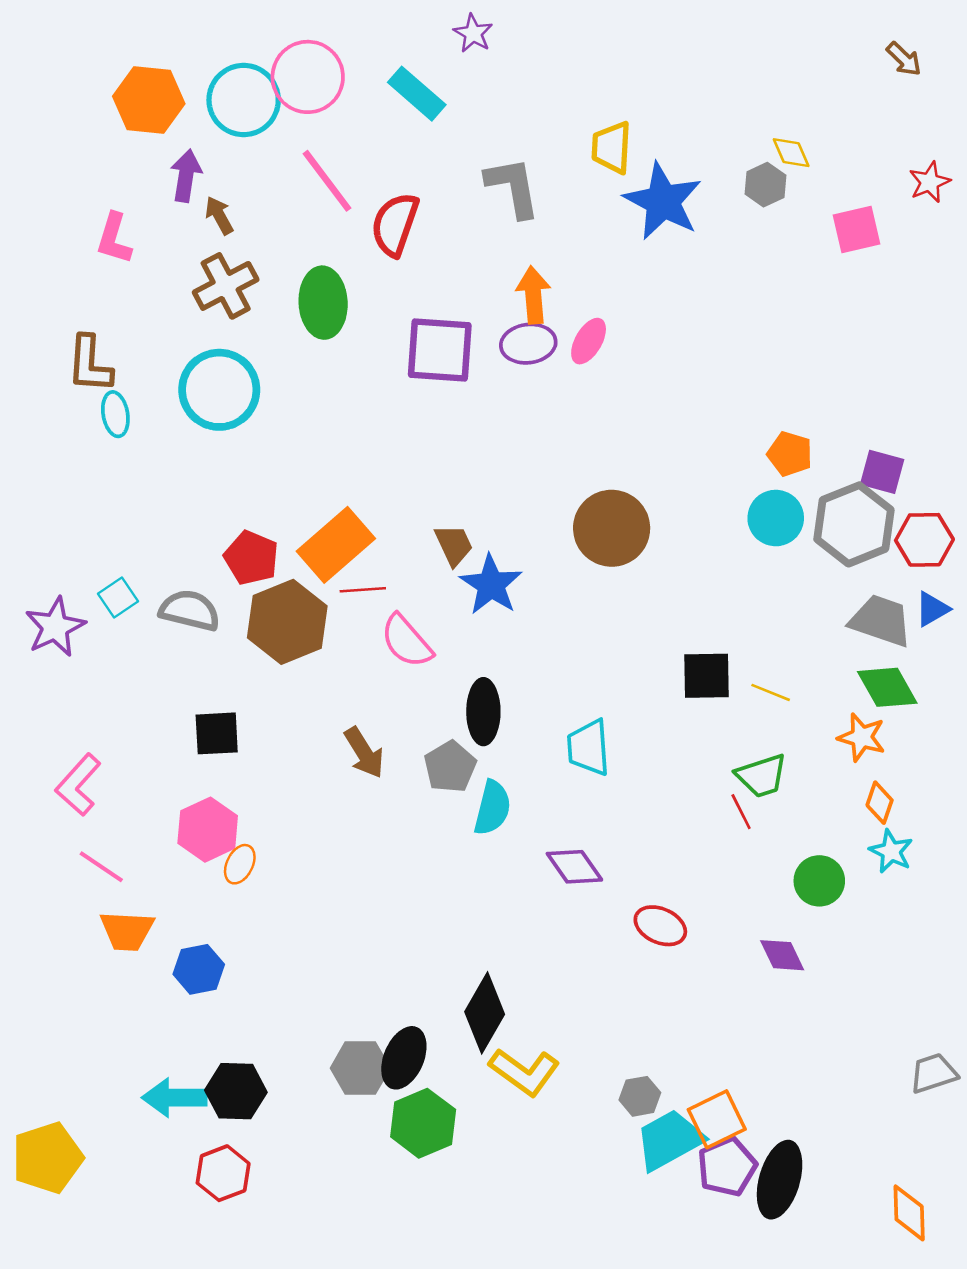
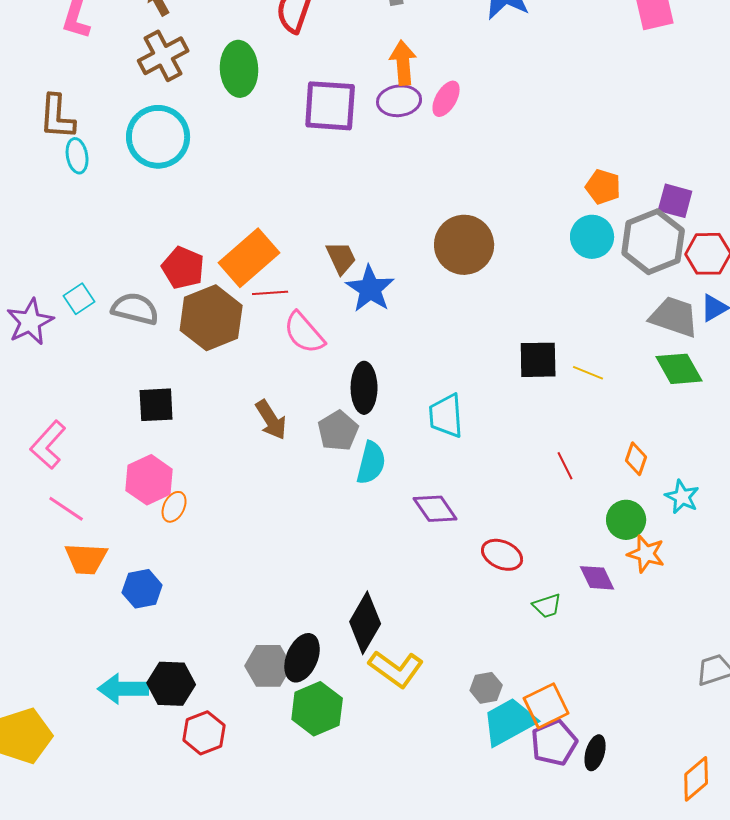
orange star: (862, 737) -> (646, 554), moved
green trapezoid: (762, 776) -> (547, 606), moved, size x0.7
orange diamond: (880, 803) -> (636, 459), moved
red hexagon: (223, 1173) -> (204, 733), moved
black ellipse: (780, 1180) -> (595, 753), size x0.6
orange diamond: (909, 1213) -> (696, 779), turned 51

